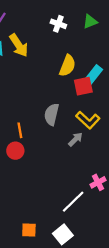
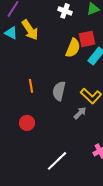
red square: (83, 86) -> (87, 39), moved
orange line: (20, 130) -> (31, 86), moved
white line: (73, 202) -> (57, 161), moved

